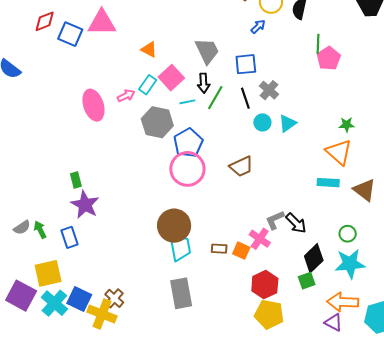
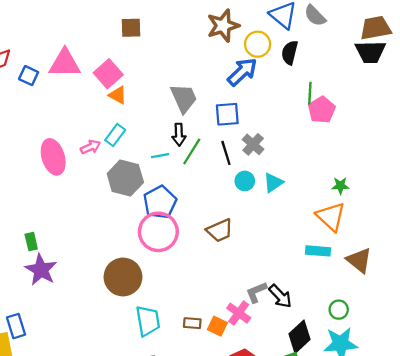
blue arrow: (258, 27) -> (242, 72), size x1.8
blue square: (70, 34) -> (29, 76), size x0.7
pink square: (171, 78) -> (108, 74), moved
brown circle: (174, 226) -> (123, 277), moved
blue rectangle: (69, 237) -> (16, 326), moved

